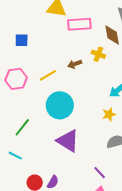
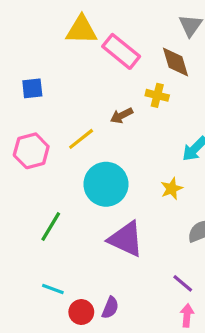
pink rectangle: (79, 24) -> (121, 51), turned 50
yellow star: (109, 114) -> (172, 189), moved
cyan line: (15, 156) -> (53, 289), moved

